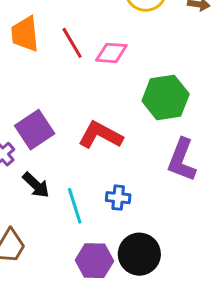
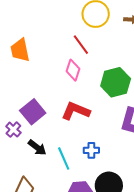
red line: (72, 43) -> (81, 45), moved
pink diamond: (111, 53) -> (73, 70), moved, turned -70

